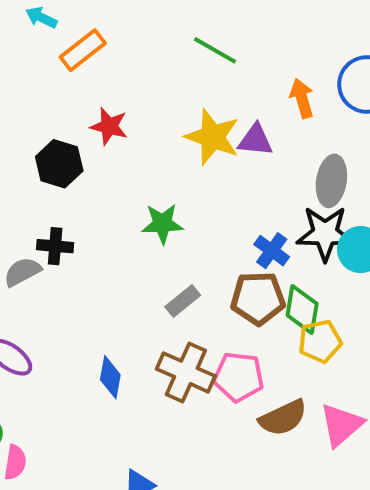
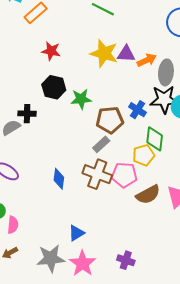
orange arrow: (302, 98) -> (147, 60), moved, turned 84
black hexagon: (59, 164) -> (54, 87), moved
brown pentagon: (258, 298) -> (110, 120), moved
gray rectangle: (183, 301) -> (101, 144), moved
yellow pentagon: (320, 341) -> (144, 155), moved

